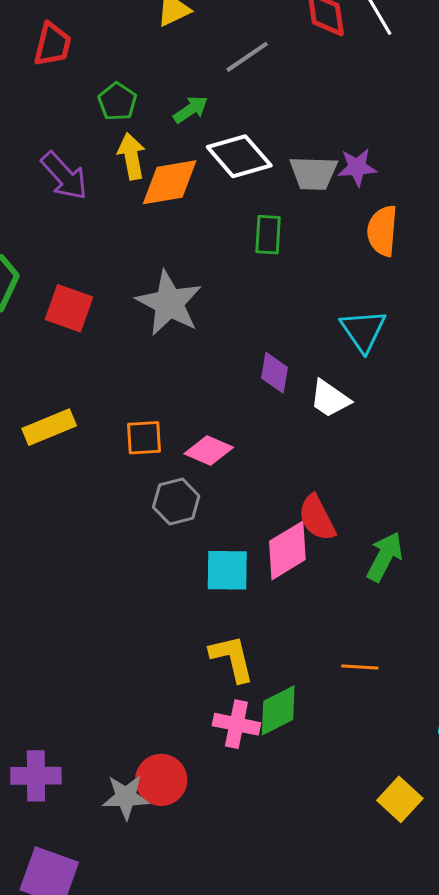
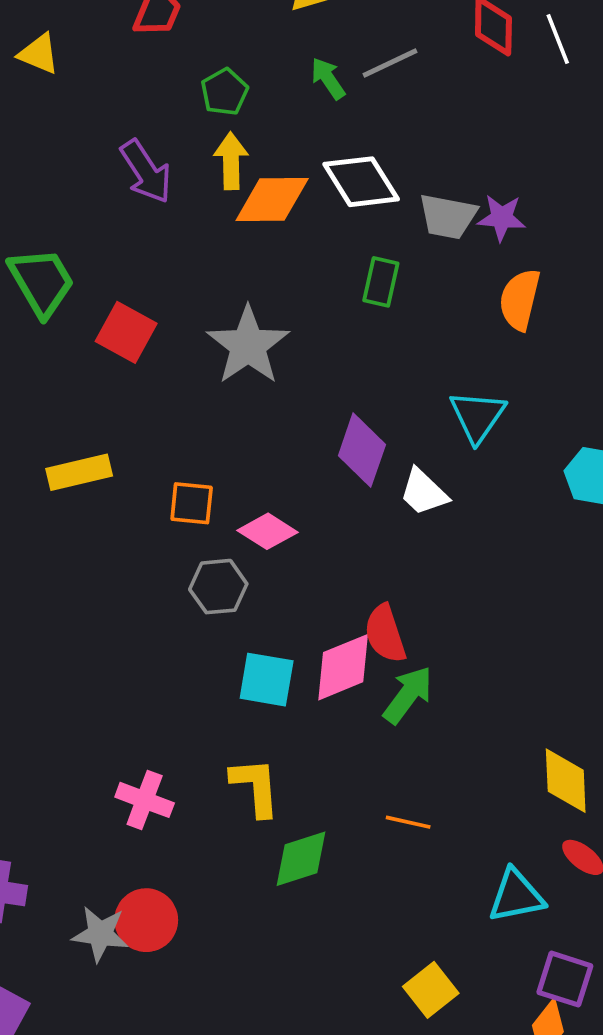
green arrow: (191, 109) -> (328, 78), moved, turned -99
purple diamond: (274, 373) -> (362, 450), size x1.4
green arrow: (385, 557) -> (408, 695), moved
pink cross: (236, 724) -> (145, 800), moved

